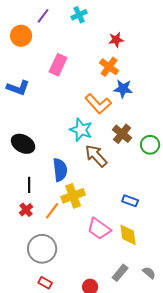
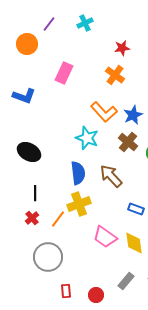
blue star: (123, 89) -> (133, 115), moved, turned -30
brown arrow: (96, 156) -> (111, 176), moved
blue semicircle: (60, 170) -> (78, 173), moved
red rectangle: (45, 283) -> (66, 291), moved, turned 56

